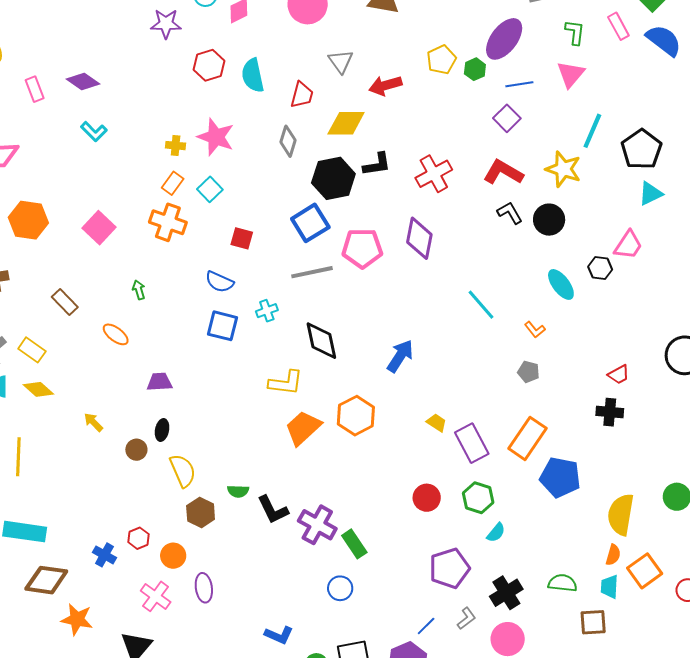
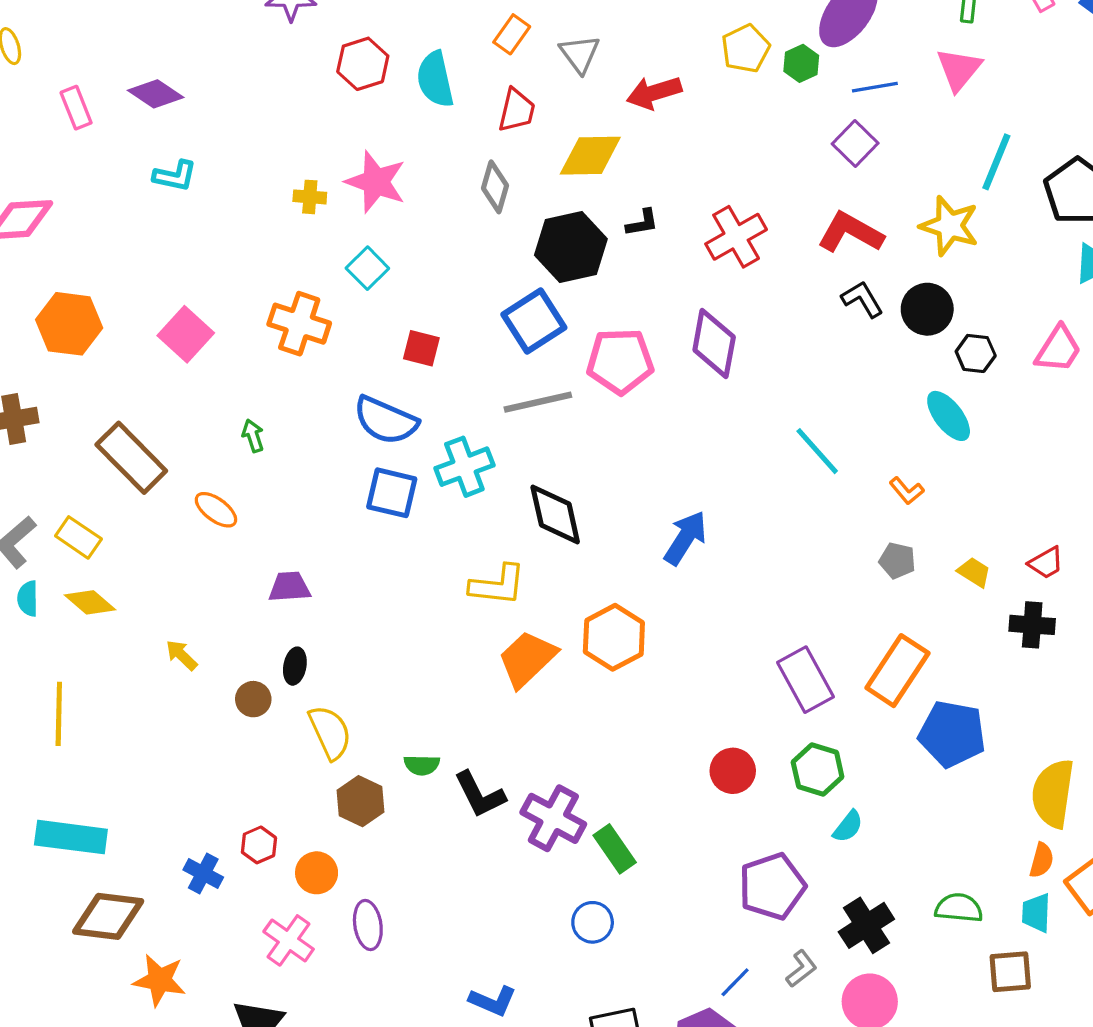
cyan L-shape: (94, 131) -> (175, 176), turned -32
black L-shape: (377, 164) -> (642, 223), size x0.7
orange rectangle: (173, 183) -> (512, 34), moved
black hexagon: (600, 268) -> (976, 353), moved
blue semicircle: (219, 282) -> (386, 420), size x1.4
brown rectangle: (65, 302) -> (131, 458), size x1.6
cyan cross: (267, 311) -> (464, 467), size x1.6
yellow trapezoid: (437, 423) -> (974, 572), moved

